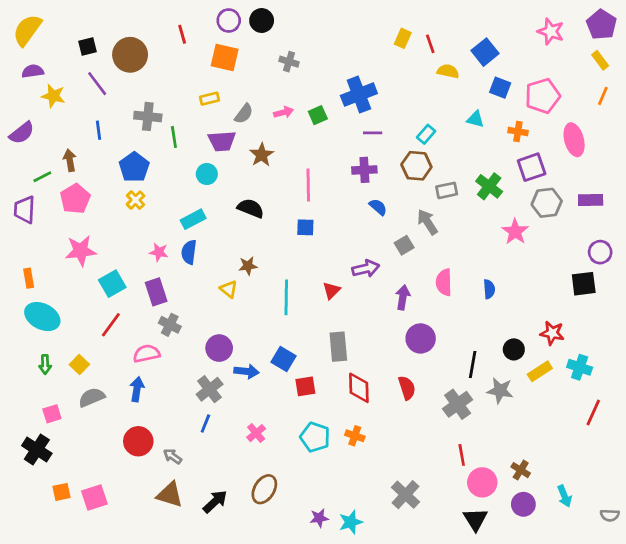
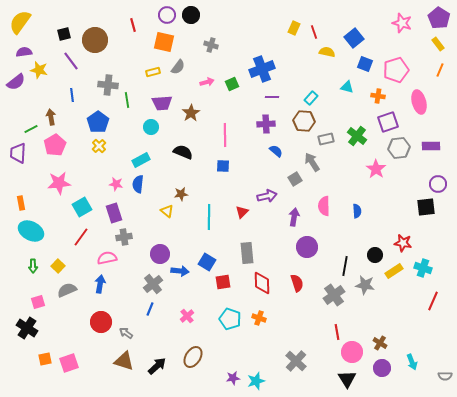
gray semicircle: (244, 114) -> (178, 67), moved
purple semicircle: (22, 133) -> (16, 82), moved
gray cross: (170, 325) -> (124, 237), turned -35

